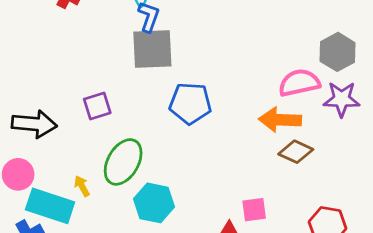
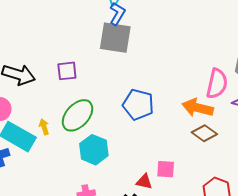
pink semicircle: (299, 83) -> (217, 84), turned 104
blue pentagon: (190, 103) -> (138, 105), moved

